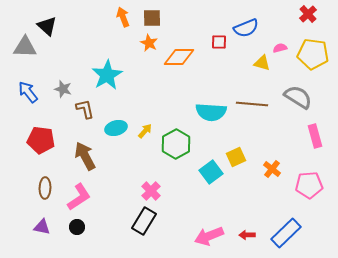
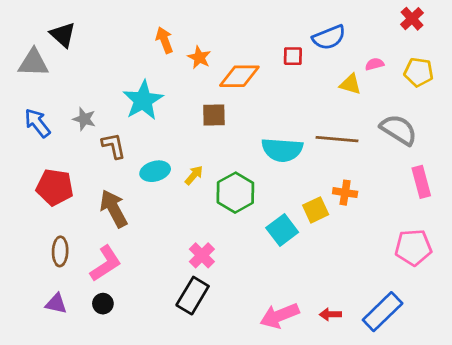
orange arrow: (123, 17) -> (164, 40), moved
brown square: (152, 18) -> (214, 115), moved
yellow pentagon: (313, 54) -> (419, 72), size x0.7
orange cross: (272, 169) -> (345, 193), moved, turned -30

